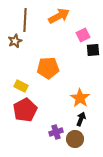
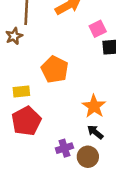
orange pentagon: (48, 68) -> (55, 69), turned 30
yellow rectangle: (21, 86) -> (21, 91), turned -32
black arrow: (81, 119) -> (95, 132), turned -72

